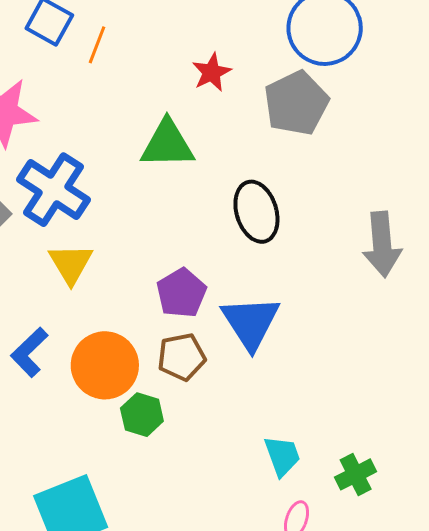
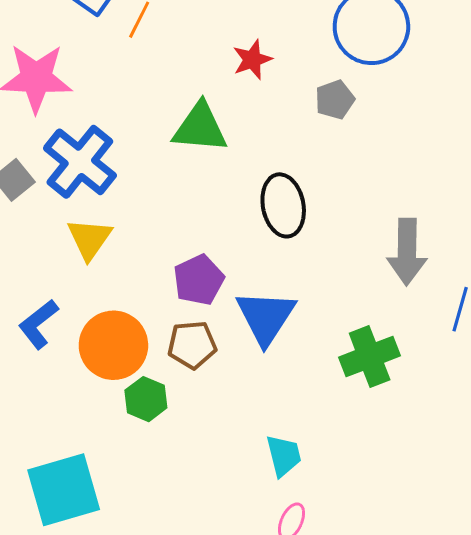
gray pentagon: (296, 103) -> (335, 100), size x0.6
green cross: (356, 474) -> (370, 357), moved, size x1.4

